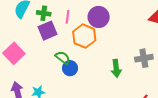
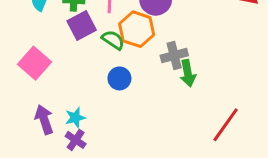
green semicircle: (63, 58) -> (113, 40), moved
gray cross: (144, 58) -> (174, 55), moved

